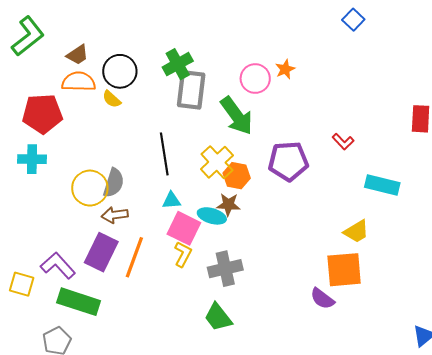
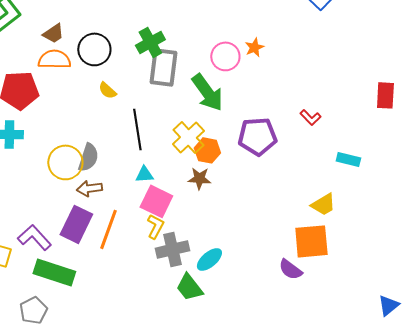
yellow semicircle: (112, 99) -> (107, 90), moved
cyan rectangle: (382, 185) -> (348, 159), size x0.7
cyan ellipse: (212, 216) -> (209, 259), moved, turned -56
gray cross: (225, 269) -> (172, 249), moved

